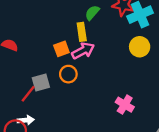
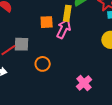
pink arrow: (83, 51) -> (64, 29), turned -54
orange circle: (68, 74) -> (43, 64), moved

